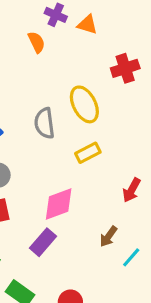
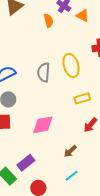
yellow rectangle: (88, 153) -> (82, 98), moved
purple rectangle: (43, 242) -> (26, 163), moved
cyan line: (131, 257) -> (72, 176), moved

